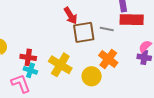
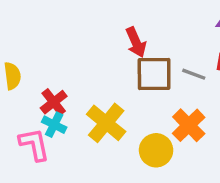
red cross: (28, 57) -> (54, 102), turned 35

